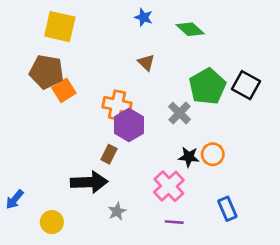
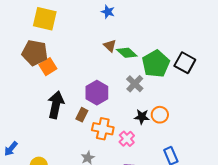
green diamond: (190, 29) -> (127, 53), moved
orange cross: (117, 105) -> (103, 129), moved
black arrow: (89, 182) -> (56, 105), moved, turned -76
pink cross: (169, 186) -> (127, 139), size x0.7

